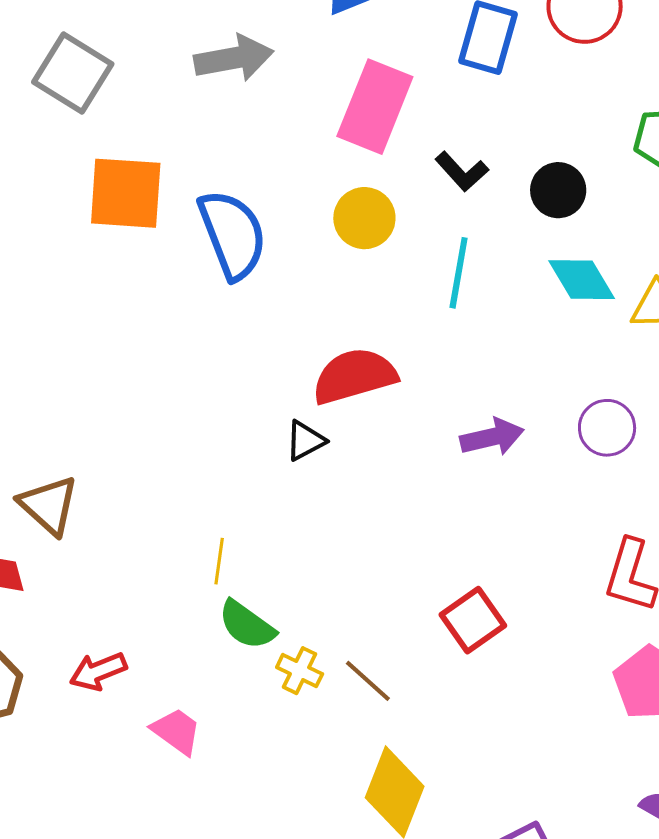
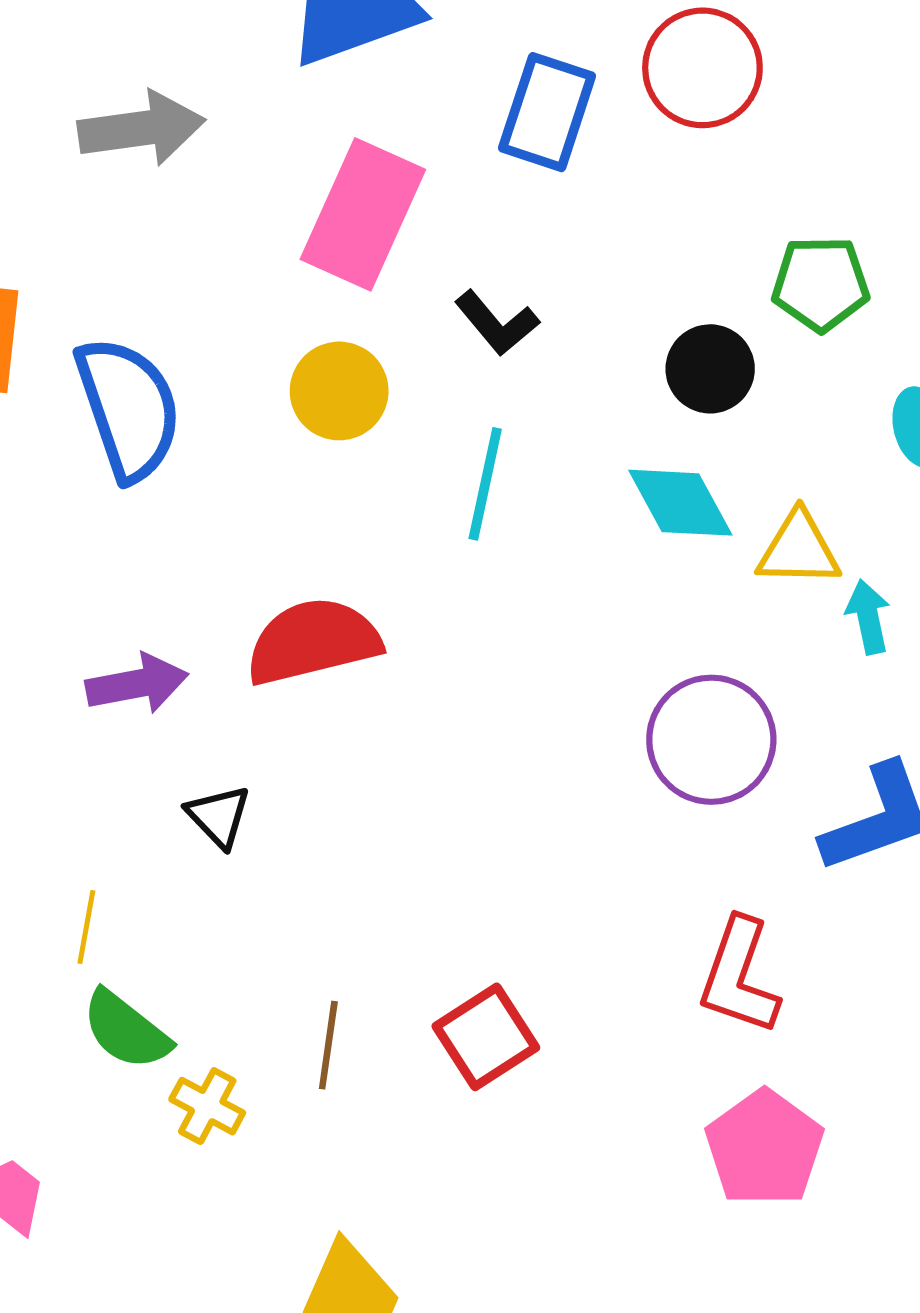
black circle: (558, 190) -> (710, 369), moved
purple circle: (607, 428) -> (711, 740), size x1.4
purple arrow: (492, 437) -> (137, 684), moved
black triangle: (305, 441) -> (219, 816), moved, turned -48
brown line: (368, 681) -> (328, 1045), moved, turned 54

